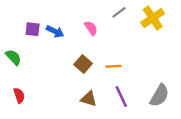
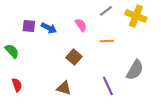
yellow cross: (153, 18) -> (136, 16), turned -35
orange line: (113, 66) -> (107, 41), moved
gray semicircle: (159, 95) -> (135, 70), moved
brown triangle: (89, 99) -> (64, 88), moved

